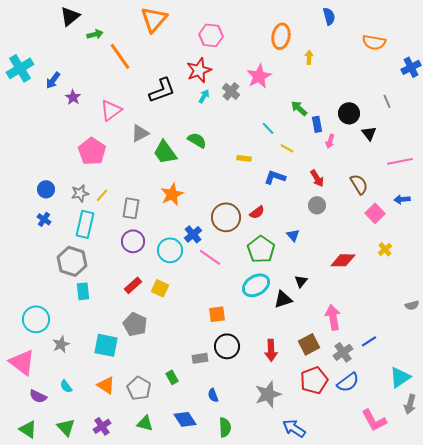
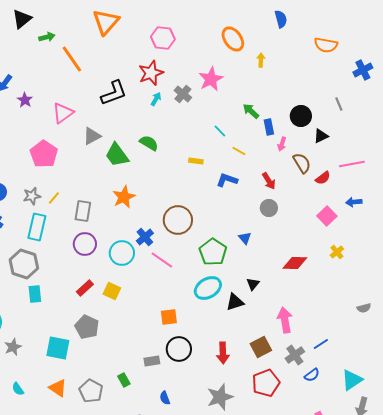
orange ellipse: (281, 36) -> (233, 39), turned -45
black triangle: (369, 133) -> (321, 136), turned 42
brown semicircle: (359, 184) -> (302, 163), moved
red semicircle: (257, 212) -> (323, 178), moved
blue semicircle: (348, 382) -> (312, 375), moved, size x0.7

